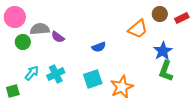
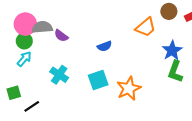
pink circle: (15, 17) -> (25, 24), moved
cyan arrow: (32, 73) -> (24, 59), moved
cyan cross: (56, 74) -> (59, 75), turned -30

